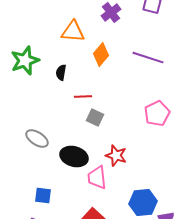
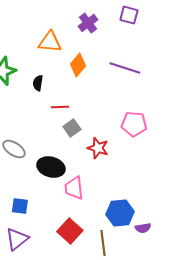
pink pentagon: (157, 114) -> (134, 124), turned 30
gray square: (95, 118) -> (72, 128), turned 30
red star: (116, 156) -> (98, 148), moved

